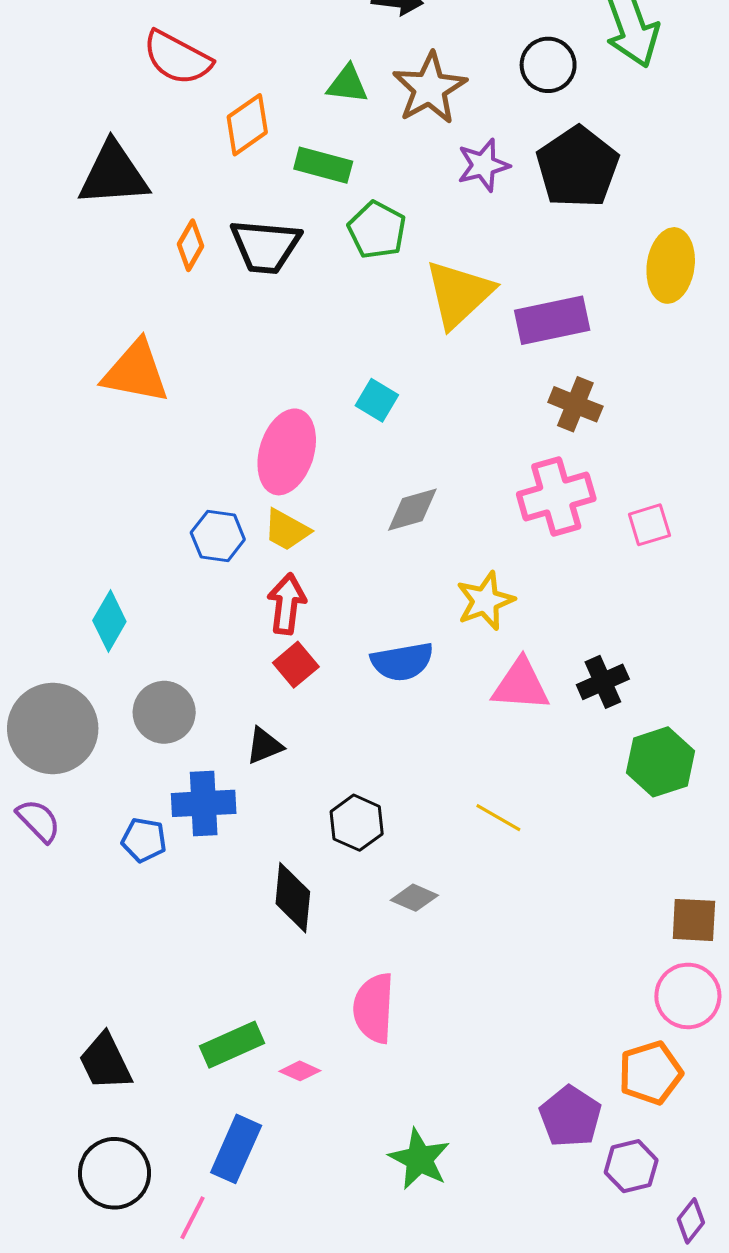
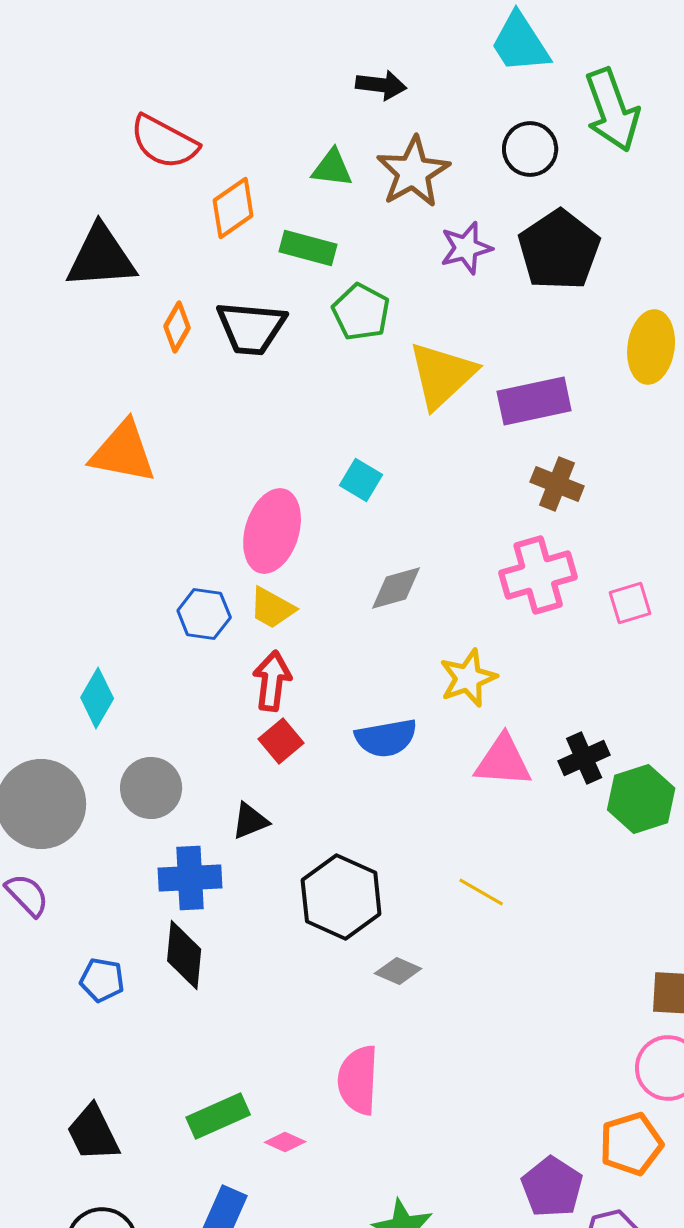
green hexagon: (661, 762) -> (641, 799), moved
black hexagon: (357, 823) -> (341, 897), size x1.5
blue pentagon: (144, 840) -> (102, 980), moved
black diamond: (293, 898) -> (184, 955), moved

